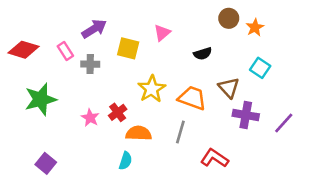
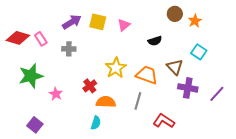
yellow square: (128, 48) -> (98, 22), moved
pink rectangle: (65, 51) -> (41, 39), moved
pink star: (90, 118) -> (56, 94), moved

